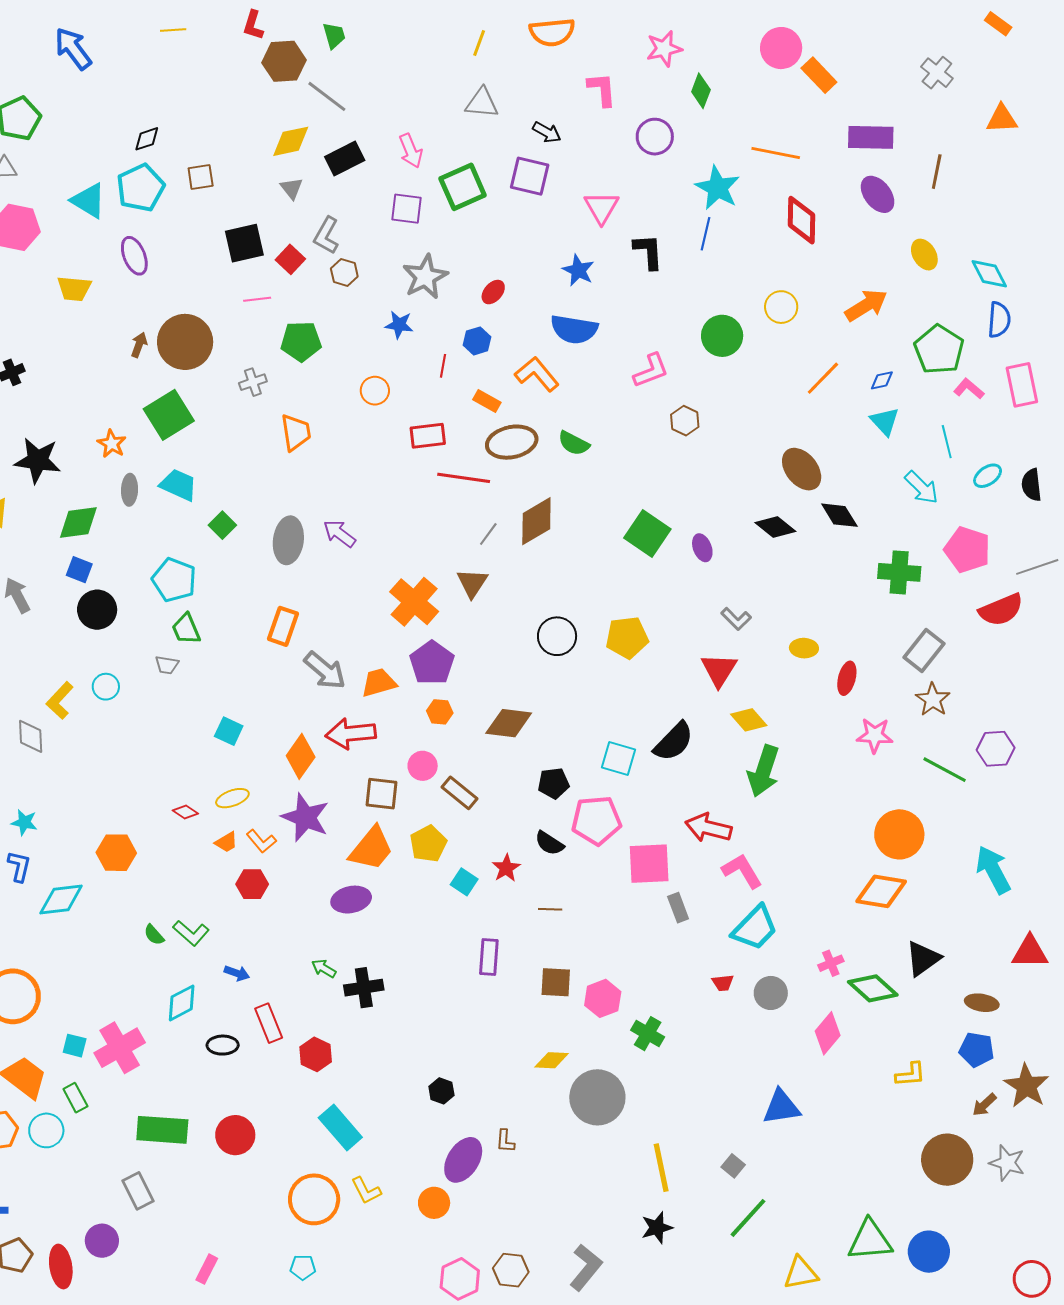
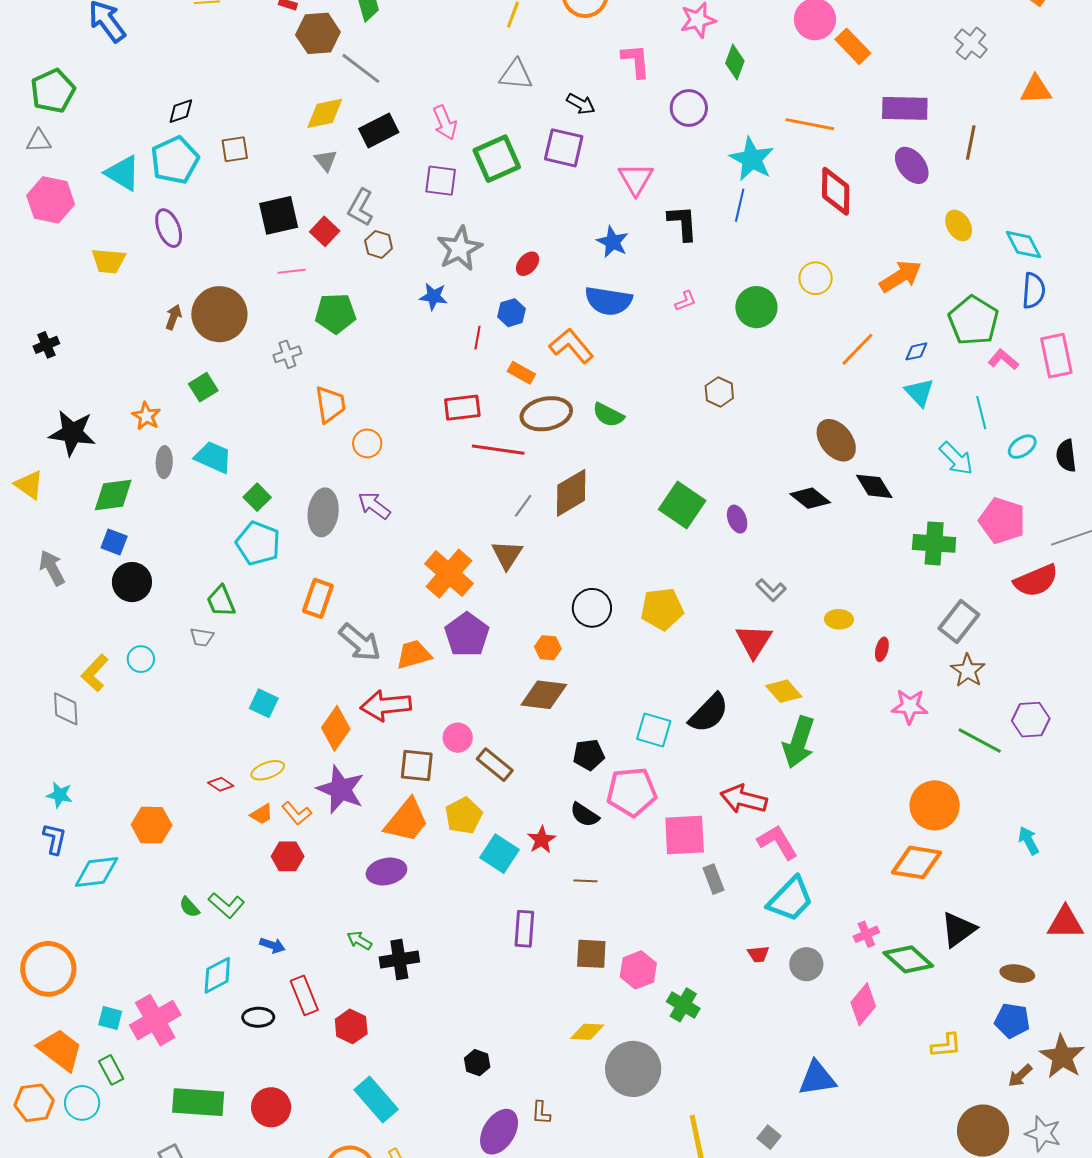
pink L-shape: (651, 371) -> (685, 301), moved, size x0.6
orange circle: (375, 391) -> (367, 443), moved
green square: (169, 415) -> (203, 387), size x0.6
cyan pentagon: (174, 580) -> (258, 543), moved
red ellipse: (847, 678) -> (882, 649), size x0.7
orange hexagon: (440, 712) -> (548, 648), moved
cyan arrow: (993, 870) -> (1029, 841), size x0.6
cyan square: (464, 882) -> (500, 854), size x1.4

